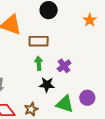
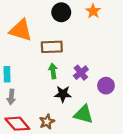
orange star: (90, 20) -> (93, 11), moved
purple circle: (87, 98) -> (106, 86), moved

